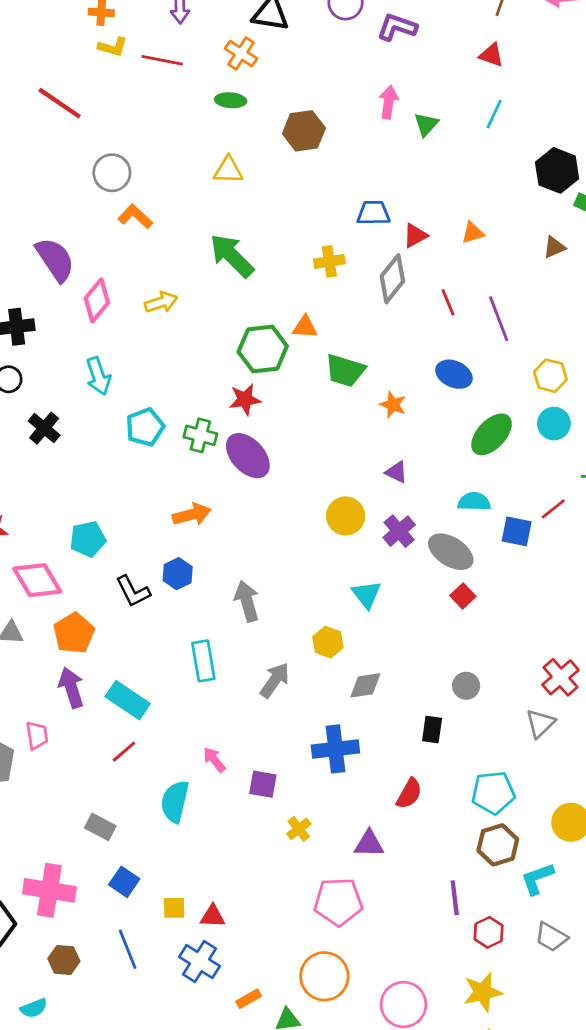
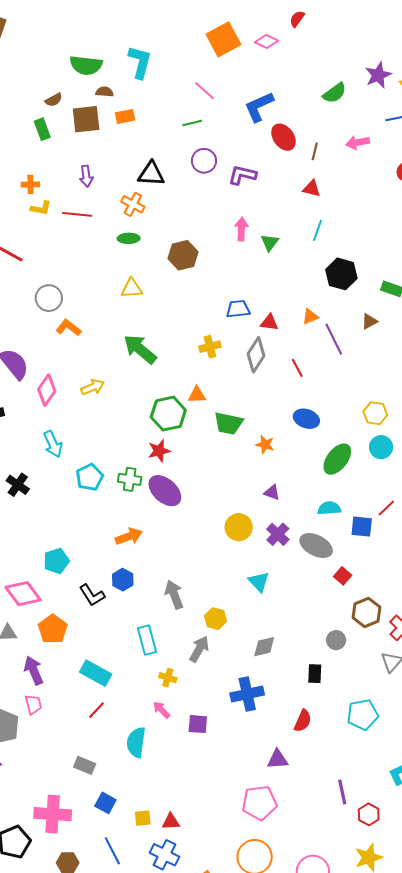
black hexagon: (557, 170) -> (341, 274), moved
red triangle: (415, 236) -> (269, 322), turned 42
purple line: (499, 319) -> (334, 339), moved
red square: (463, 596) -> (343, 576), moved
yellow hexagon: (328, 642) -> (216, 619), moved
purple arrow: (71, 688) -> (34, 670), moved
yellow cross: (299, 829) -> (168, 678), moved, turned -30
brown hexagon: (498, 845) -> (366, 612), moved

